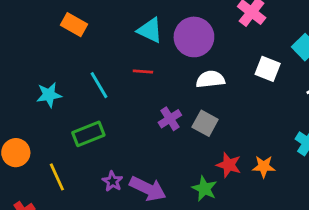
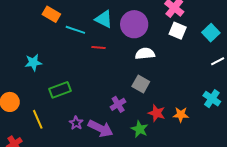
white square: (268, 69) -> (178, 31), moved
cyan line: (99, 85) -> (75, 30), moved, turned -42
purple cross: (170, 119) -> (118, 104), moved

